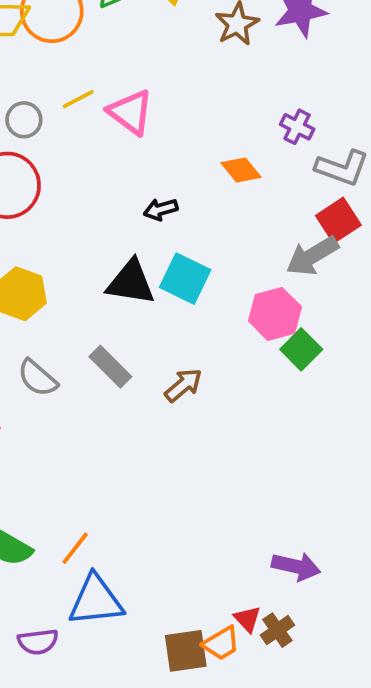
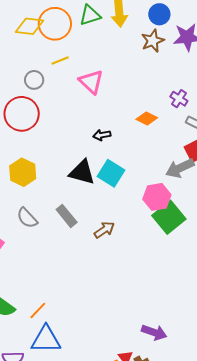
yellow line: (78, 99) -> (60, 60), moved
orange diamond: (241, 170) -> (147, 119), turned -30
green square: (301, 349) -> (169, 217), size x1.5

